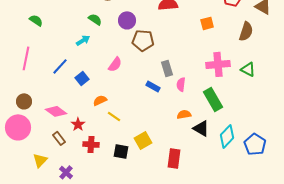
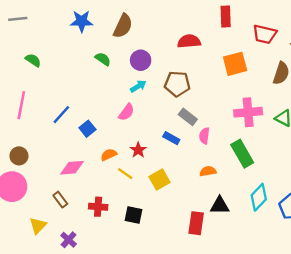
orange square: (207, 23) -> (235, 64), size x1.5
cyan arrow: (83, 40) -> (138, 86), moved
brown pentagon: (143, 40) -> (177, 84), moved
gray rectangle: (167, 68) -> (188, 117), turned -35
pink diamond: (56, 111) -> (72, 168), moved, turned -40
red star: (78, 124) -> (138, 150), moved
black triangle: (201, 128) -> (220, 206), moved, turned -30
yellow square: (143, 140) -> (159, 180), moved

